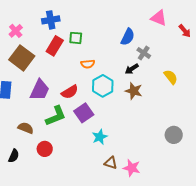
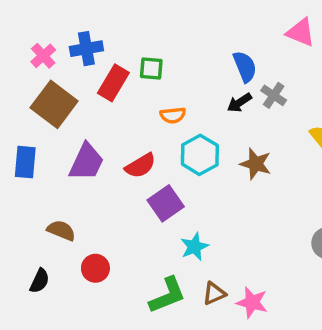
blue cross: (51, 20) -> (86, 49), moved
blue semicircle: (128, 37) -> (245, 67), turned -48
black arrow: (132, 69) -> (239, 103), moved
green L-shape: (56, 116) -> (167, 295), moved
brown triangle: (111, 163) -> (214, 293), turned -40

